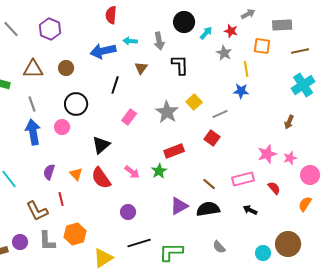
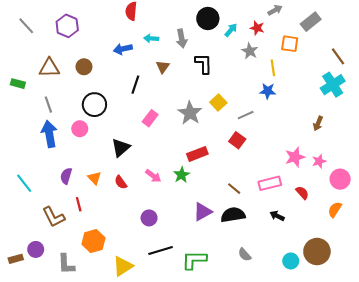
gray rectangle: (282, 25) -> (311, 22), turned -36
blue arrow: (103, 51) -> (123, 49), size x0.7
brown line: (300, 51) -> (338, 56), moved, turned 66
red semicircle: (101, 178) -> (121, 182), size x0.6
gray L-shape: (47, 241) -> (66, 264), moved

